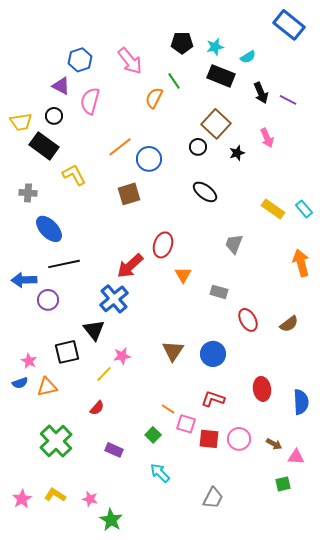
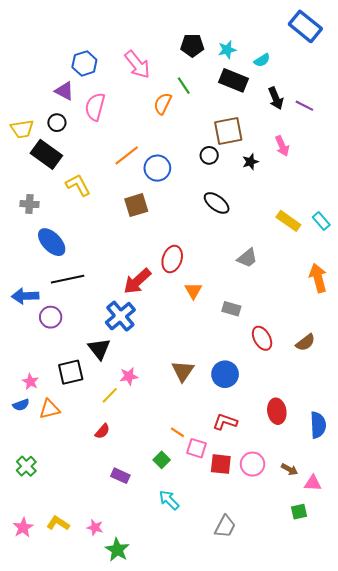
brown square: (216, 124) -> (228, 131), turned 36
gray trapezoid: (234, 244) -> (247, 258), turned -150
green cross: (56, 441) -> (26, 466), moved, size x0.6

